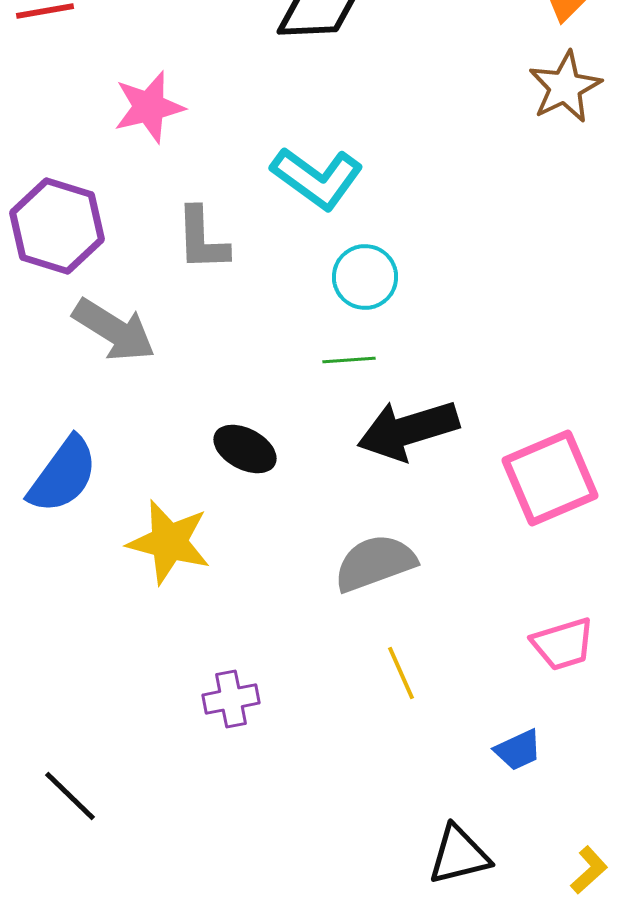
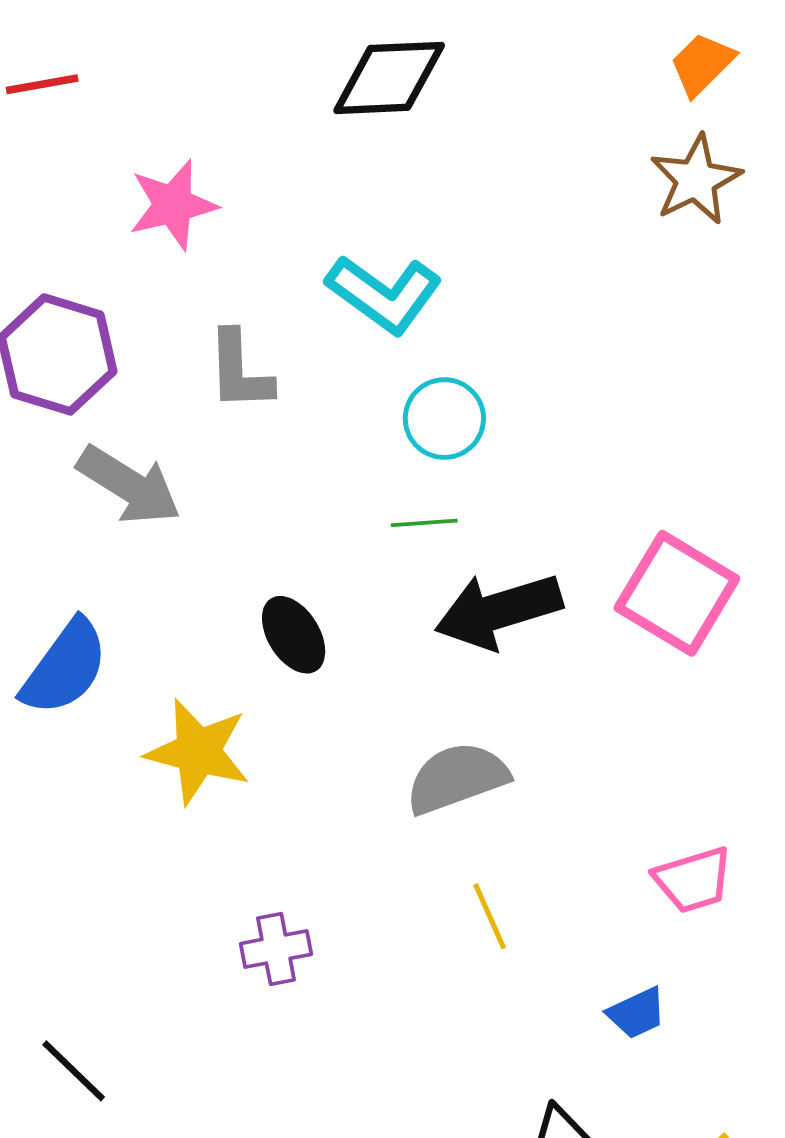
black ellipse: (245, 449) -> (294, 635), turned 30
pink square: (550, 478) -> (677, 593), moved, turned -36

